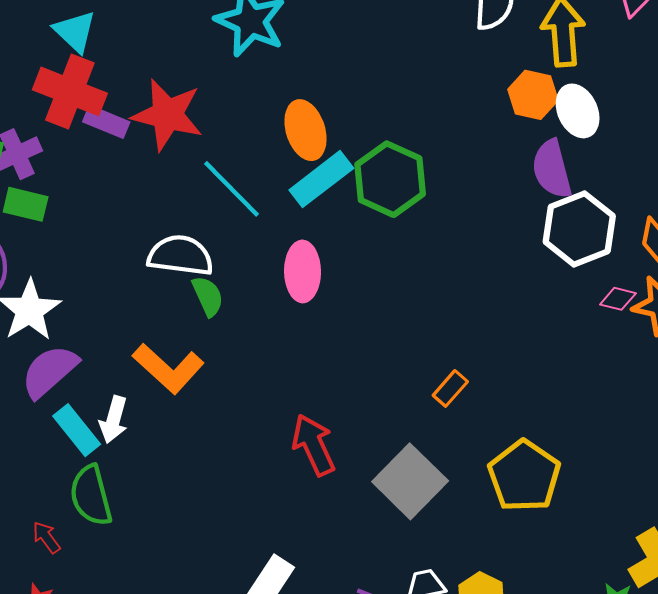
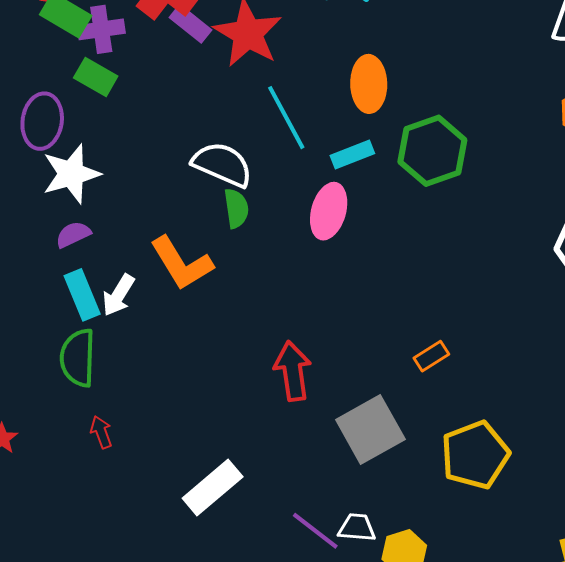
cyan rectangle: (321, 179) -> (352, 155), moved, size x0.7
purple semicircle: (49, 371) -> (73, 234), size x0.6
red arrow: (46, 537) -> (101, 432), moved

